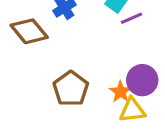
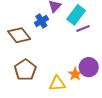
brown pentagon: (71, 89) -> (25, 70), moved
yellow triangle: (132, 110) -> (57, 84), moved

